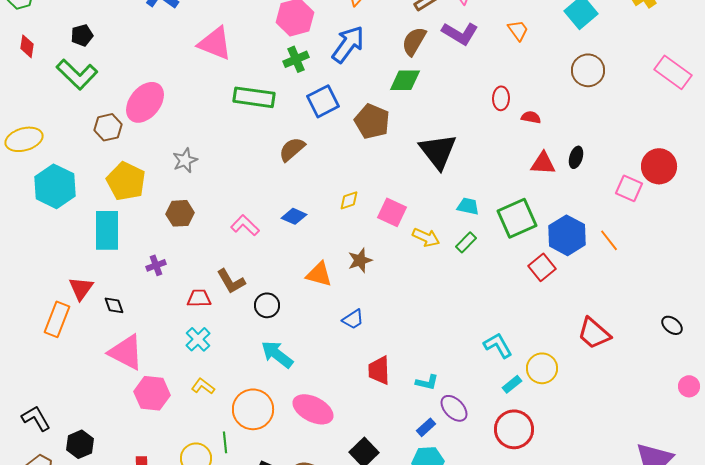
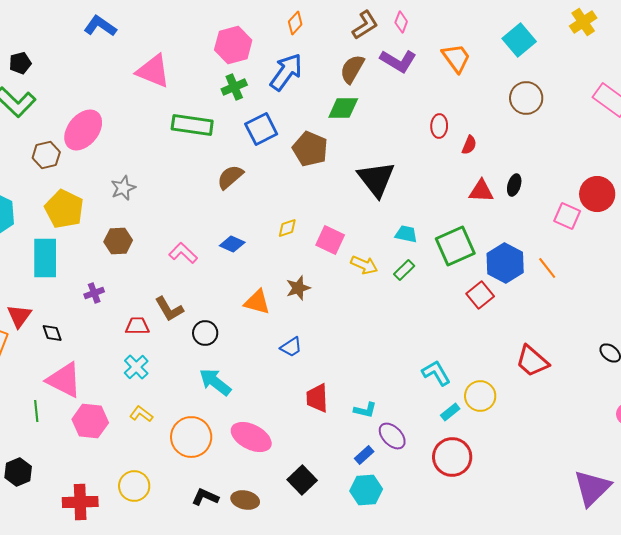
orange trapezoid: (518, 30) -> (456, 58), size x1.4
red semicircle: (531, 117) -> (469, 145), turned 102
green line: (225, 442) -> (36, 411), moved

